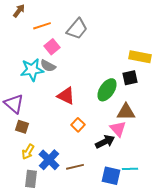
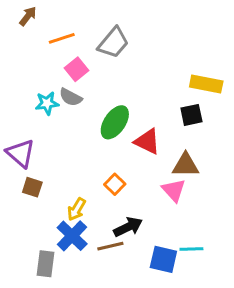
cyan star: (32, 70) -> (47, 103), size x0.7
green ellipse: (107, 90) -> (115, 122), moved
red triangle: (66, 96) -> (147, 141), moved
black arrow: (105, 142) -> (128, 227), moved
yellow arrow: (28, 152) -> (76, 209), moved

